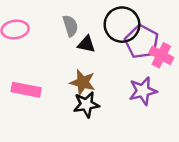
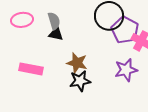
gray semicircle: (70, 26) -> (54, 21), moved
black triangle: (86, 44) -> (56, 34), moved

